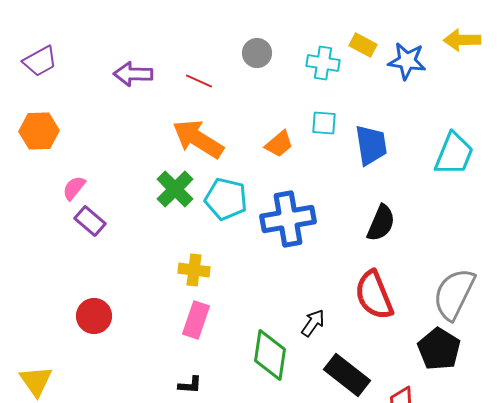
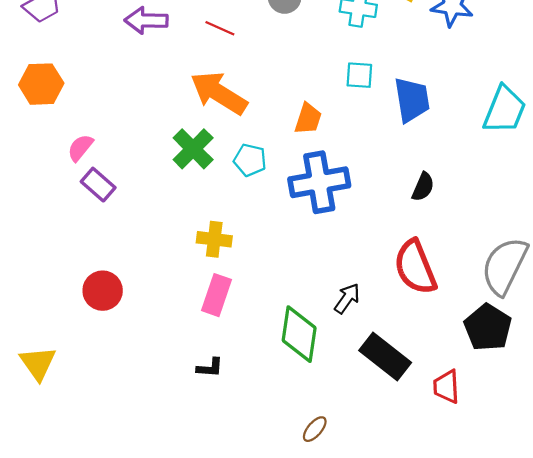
orange trapezoid: (279, 144) -> (308, 119), moved, turned -32
cyan pentagon: (226, 199) -> (250, 160), size x0.7
black semicircle: (381, 223) -> (423, 187), size x0.7

